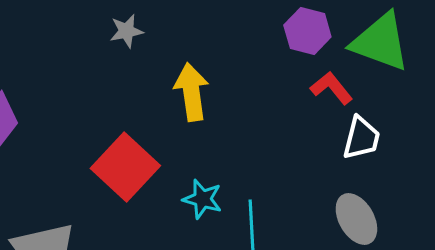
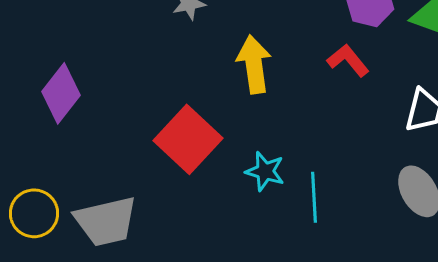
red L-shape: (331, 88) -> (348, 60), moved

